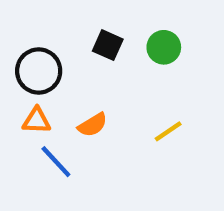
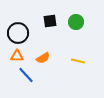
black square: (108, 45) -> (50, 21), turned -32
yellow line: (168, 131) -> (78, 61), turned 48

